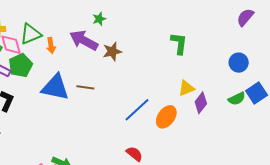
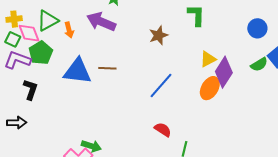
brown star: (112, 52) -> (158, 35), moved
purple diamond: (201, 103) -> (224, 72), size x1.4
orange ellipse: (166, 117) -> (210, 88), moved

